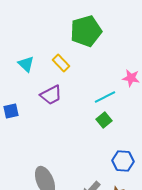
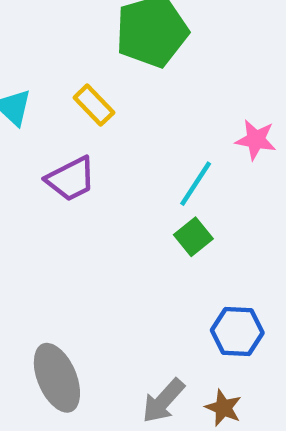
cyan line: (105, 97) -> (196, 184), turned -30

